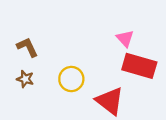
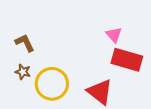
yellow circle: (71, 79) -> (52, 84), moved, size x1.4

